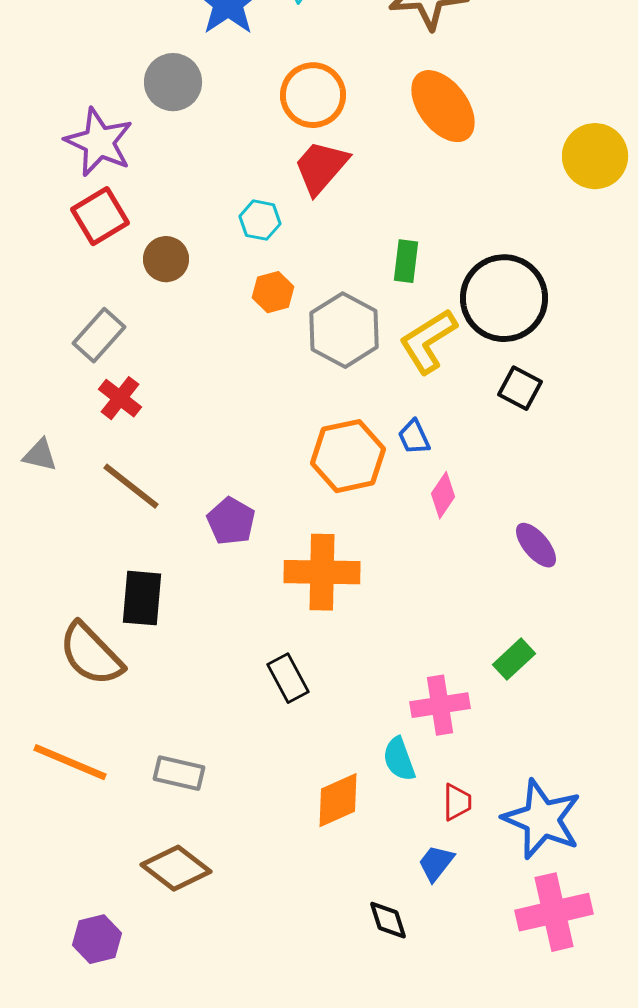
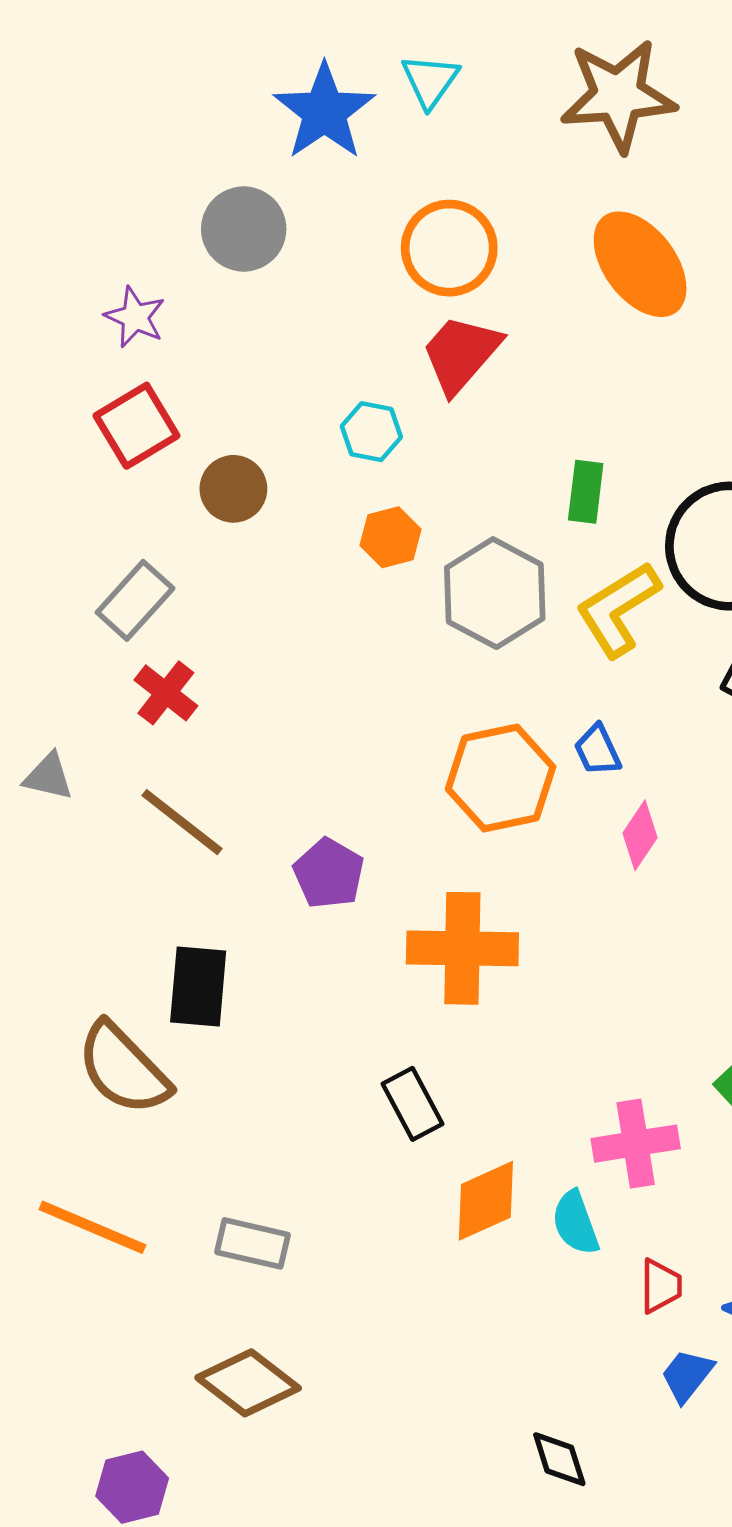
purple star: (99, 142) -> (135, 317), size x0.6
orange diamond: (338, 800) -> (486, 1201), moved
blue trapezoid: (436, 863) -> (687, 1376), moved

